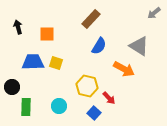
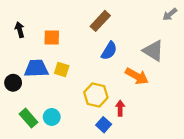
black circle: (12, 87) -> (13, 83), moved
red arrow: (109, 98) -> (120, 108), turned -136
cyan circle: (59, 106) -> (52, 117), moved
green rectangle: (26, 107) -> (29, 118), turned -42

